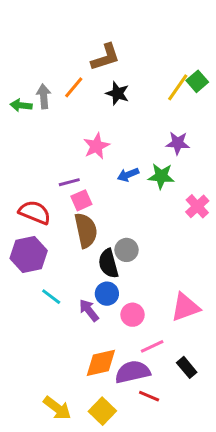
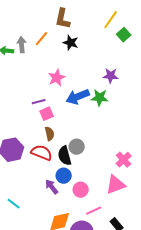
brown L-shape: (105, 57) -> (63, 19), turned 120
yellow line: (178, 87) -> (111, 20), moved
blue arrow: (128, 175) -> (78, 97), size x1.6
pink cross: (197, 206) -> (124, 160), moved
red semicircle: (35, 212) -> (42, 153), moved
brown semicircle: (86, 230) -> (50, 134), size x0.6
cyan line: (51, 297) -> (14, 204), moved

